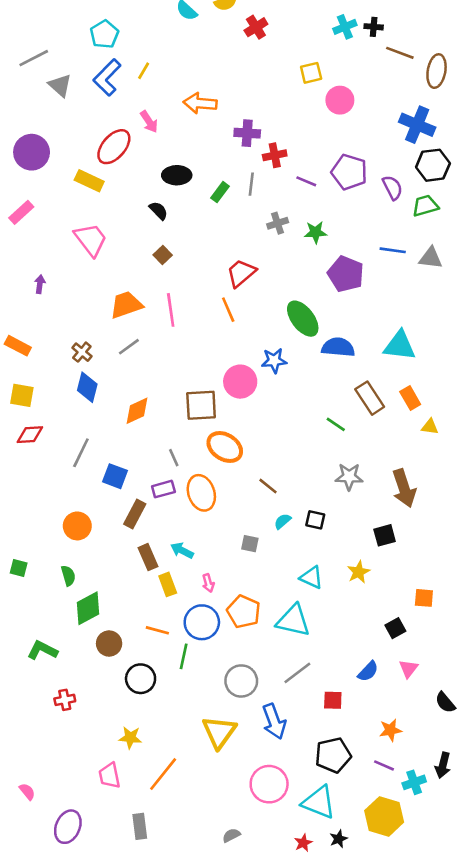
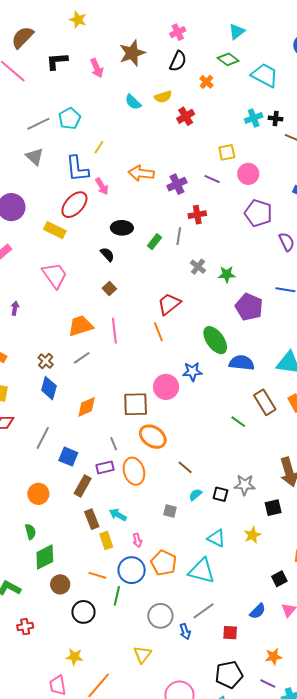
gray line: (34, 58) -> (38, 124), moved
blue L-shape: (107, 77) -> (77, 169), moved, turned -52
purple cross: (247, 133) -> (177, 184), moved, turned -30
purple pentagon: (349, 172) -> (258, 213), moved
purple line: (306, 181) -> (212, 179), moved
gray cross: (278, 223) -> (198, 267), turned -35
gray star: (349, 477) -> (245, 485), moved
blue arrow: (274, 721) -> (185, 631), moved, size x0.6
yellow triangle: (219, 732) -> (142, 654), size x0.7

